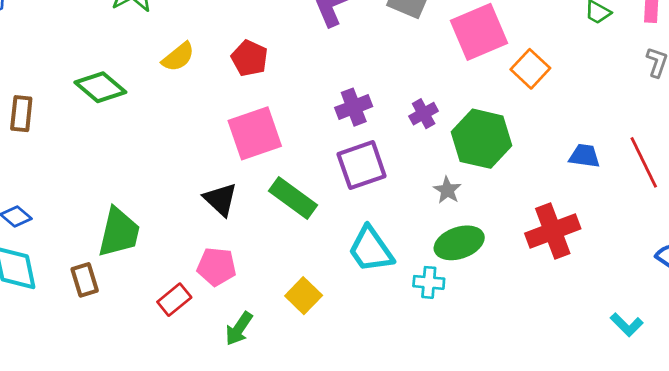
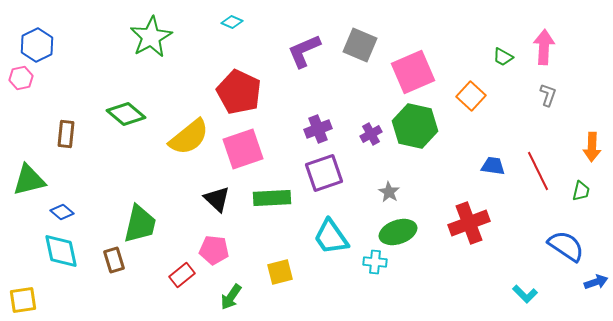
yellow semicircle: (178, 57) -> (189, 137), moved, size x1.6
red pentagon: (249, 58) -> (239, 92), size x1.6
orange square: (530, 69) -> (471, 96), moved
green hexagon: (482, 139) -> (415, 126), moved
green rectangle: (293, 198) -> (272, 198), turned -39
yellow square: (304, 296) -> (280, 272), turned 32

